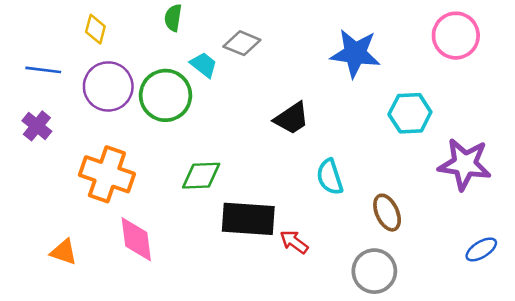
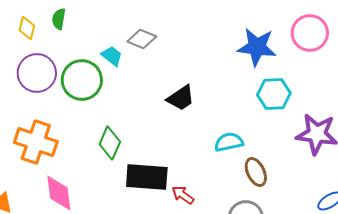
green semicircle: (173, 18) -> (59, 19), moved
blue star: (355, 53) -> (257, 47), moved
green diamond: (201, 176) -> (110, 143), turned -64
cyan semicircle: (330, 177) -> (229, 142), moved, turned 96

